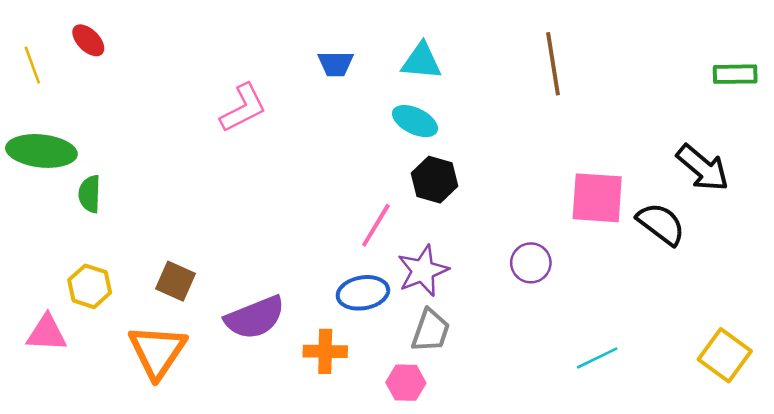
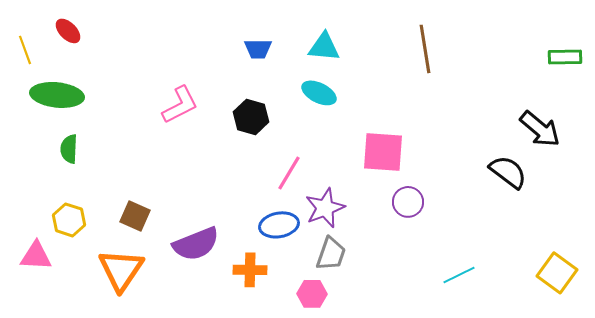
pink L-shape: (243, 108) -> (180, 105), moved
green ellipse: (41, 151) -> (57, 95), moved
black hexagon: (435, 180) -> (251, 117), moved
pink square: (597, 198) -> (383, 152), moved

